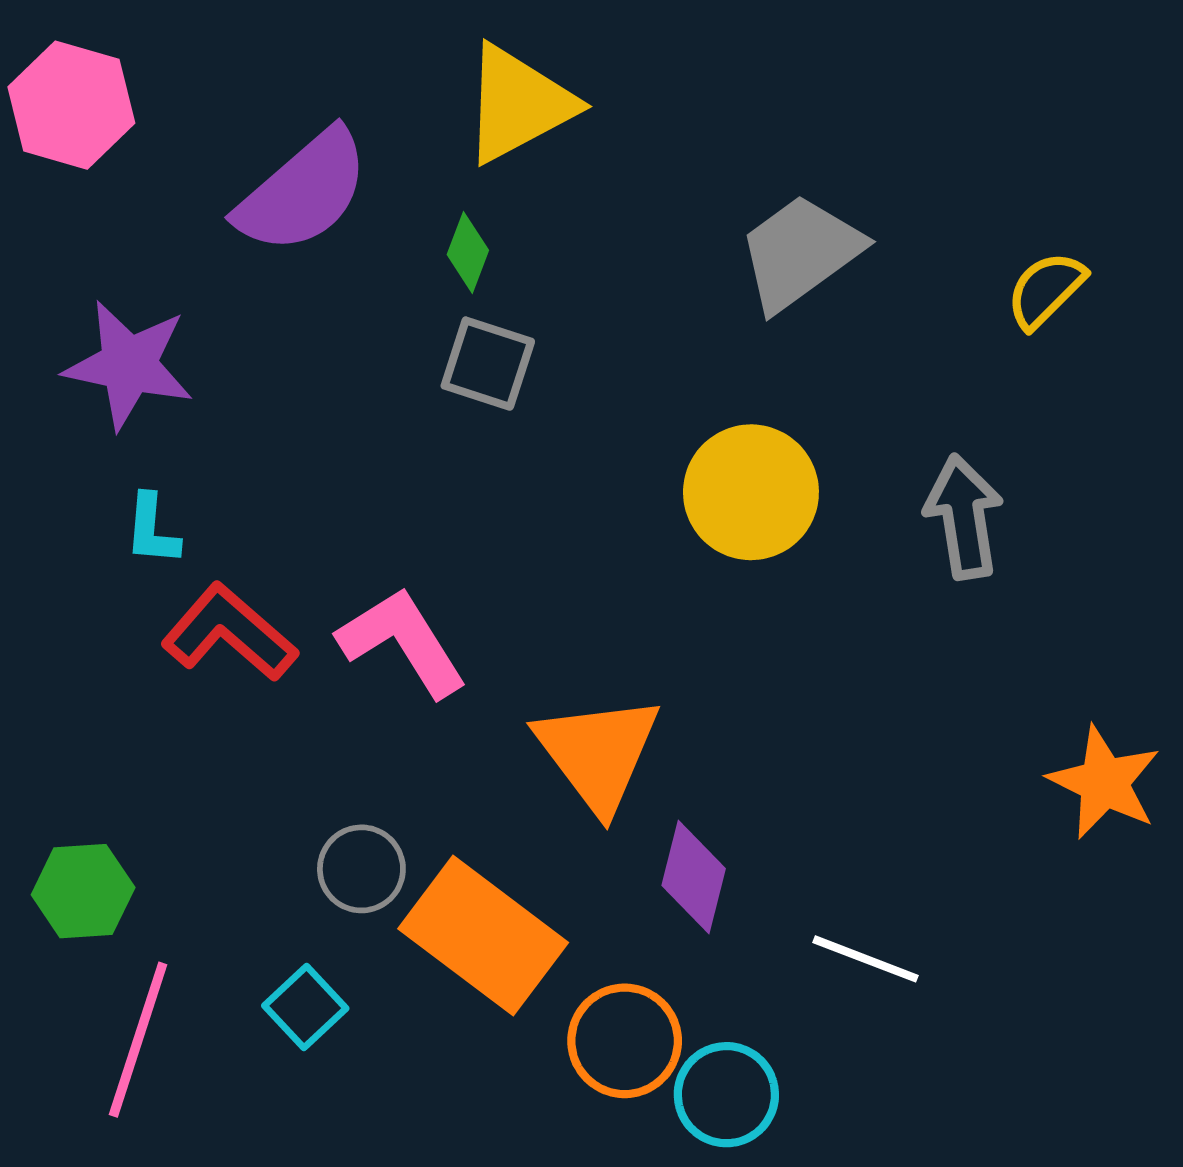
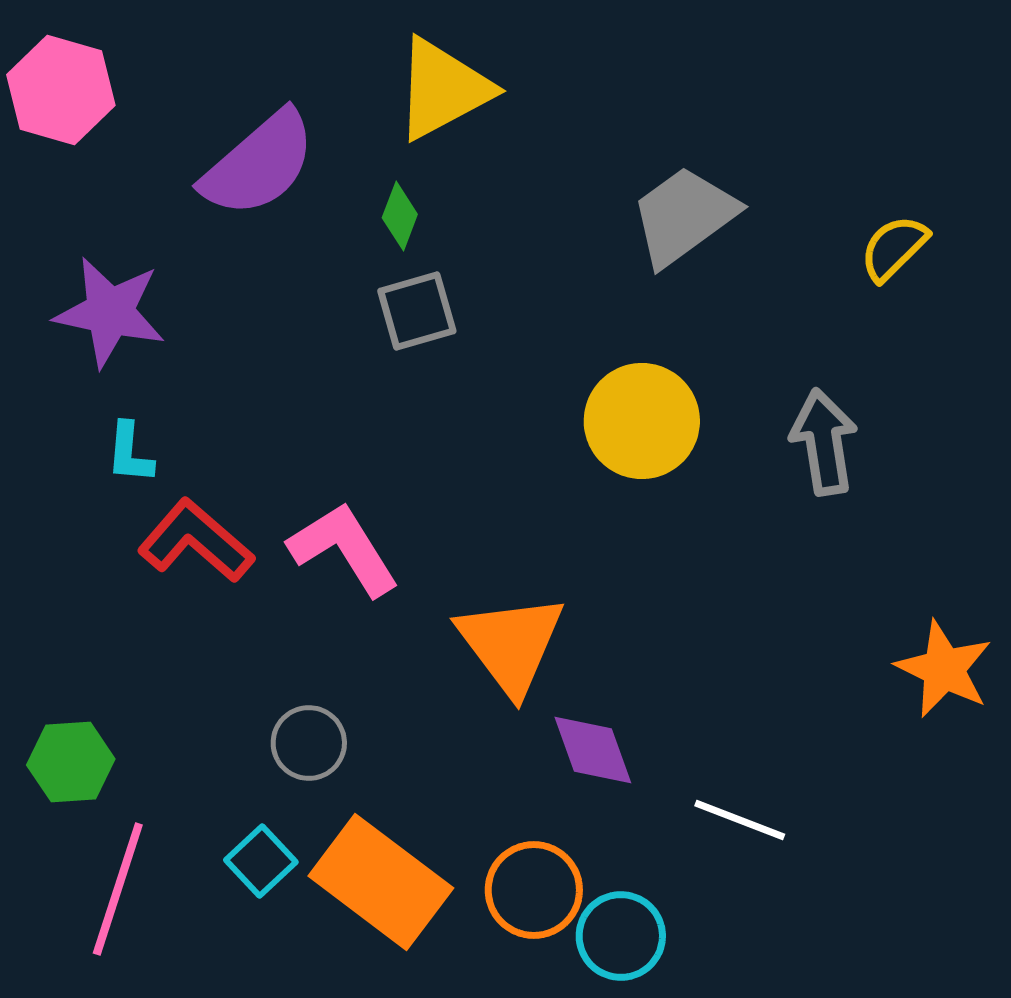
gray square: (488, 364) -> (417, 311), turned -34
purple diamond: (694, 877) -> (593, 750), turned -34
orange rectangle: (483, 936) -> (381, 882), moved

